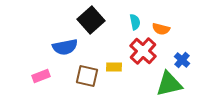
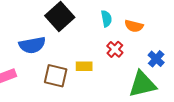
red cross: (143, 51) -> (115, 49), size x0.6

